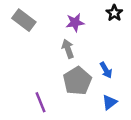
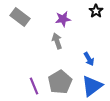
gray pentagon: (77, 81) -> (60, 82), moved
blue triangle: (110, 102) -> (92, 86), size x1.6

